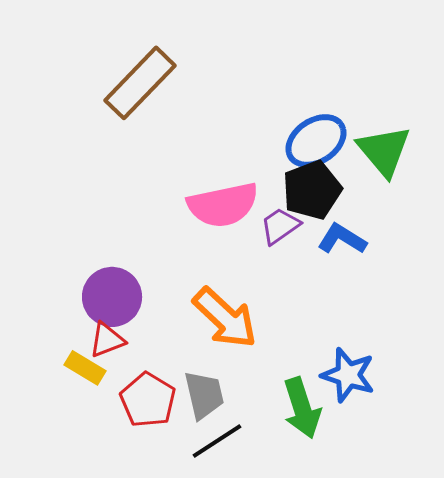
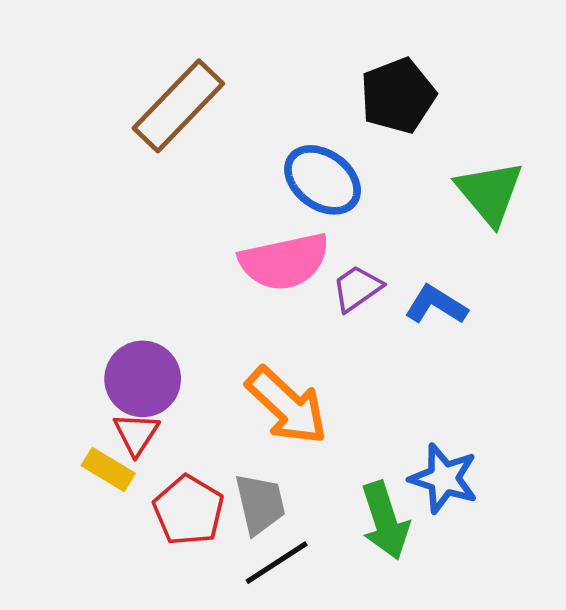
blue ellipse: (316, 141) -> (323, 180), moved, turned 70
black pentagon: (312, 190) -> (398, 96), moved
red triangle: (107, 340) -> (136, 434), turned -36

